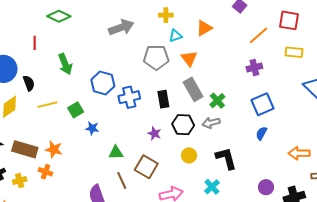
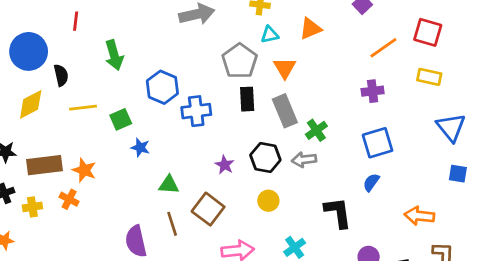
gray pentagon: (156, 57) -> (240, 61), turned 30
black rectangle: (163, 99) -> (247, 99), moved
brown rectangle: (25, 149) -> (45, 165), turned -30
black L-shape: (226, 158) -> (338, 213), moved

